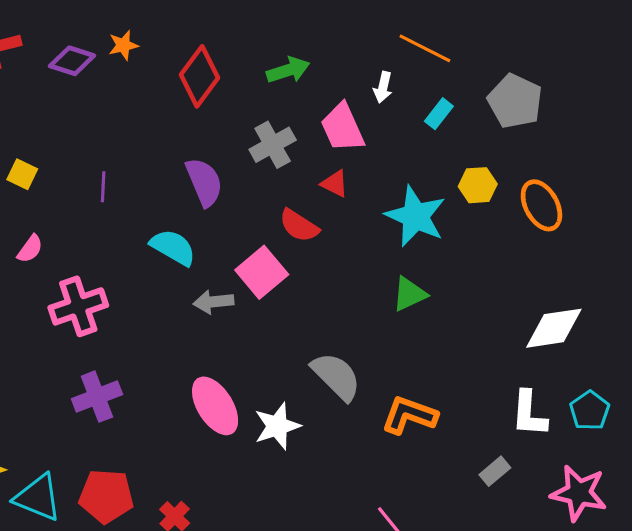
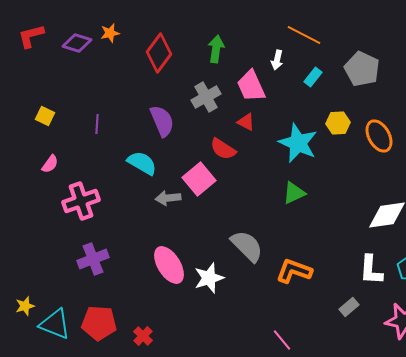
green arrow: (288, 70) -> (216, 49), turned -64

